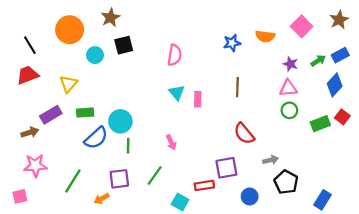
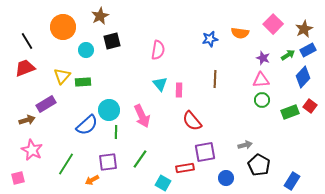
brown star: (339, 20) -> (304, 29), moved
green rectangle: (85, 113) -> (83, 82), moved
red semicircle: (244, 134) -> (192, 121), moved
pink arrow: (171, 142) -> (142, 116), moved, size x1.6
pink star: (35, 166) -> (32, 150), turned 30

